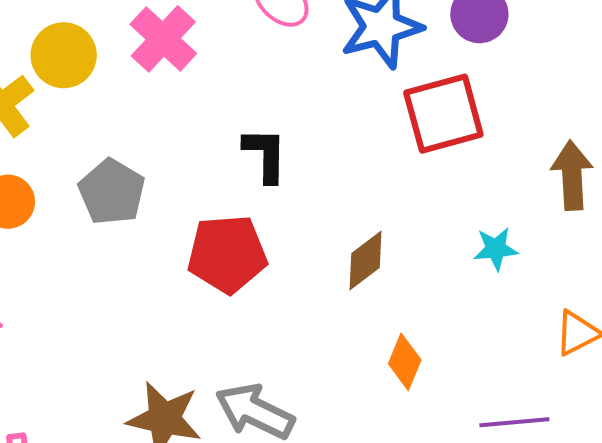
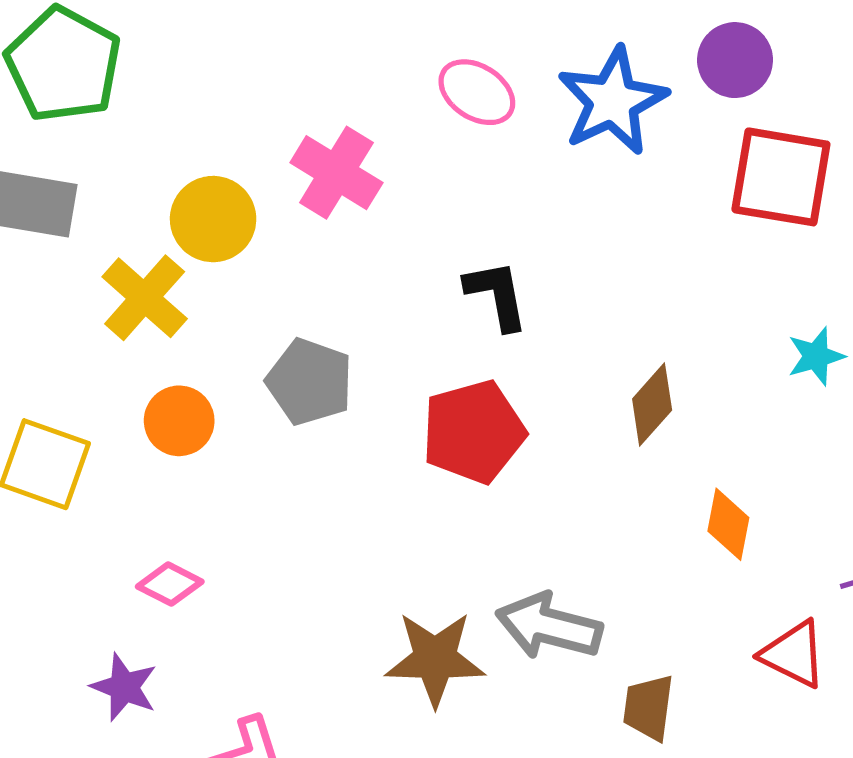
red square: (443, 114) -> (781, 177), moved, turned 36

